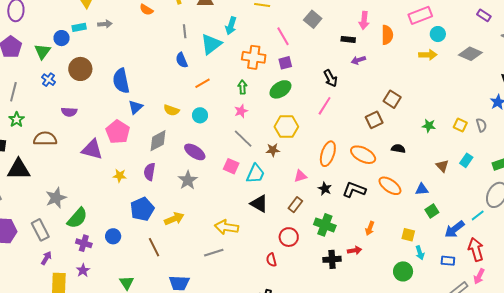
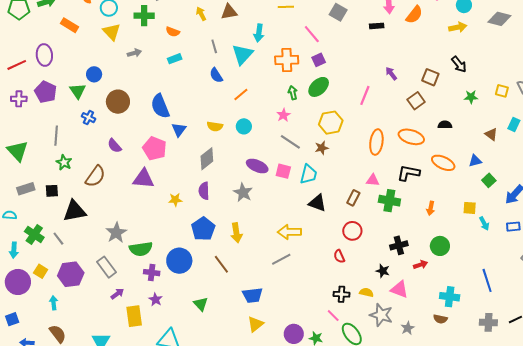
cyan rectangle: (79, 27) -> (175, 59), moved
orange semicircle: (387, 35) -> (414, 15), turned 48
purple arrow: (358, 60) -> (391, 74), moved, turned 80
black arrow: (331, 78) -> (459, 64), moved
green arrow: (242, 87) -> (293, 93), moved
purple semicircle: (69, 112) -> (114, 146), turned 56
pink pentagon: (118, 132) -> (155, 148), moved
brown semicircle: (45, 139) -> (95, 176), turned 135
purple ellipse: (195, 152) -> (257, 166), moved
pink triangle: (300, 176) -> (373, 180), moved, turned 32
black star: (325, 189) -> (383, 271), moved
green semicircle: (77, 218) -> (141, 249), turned 50
yellow arrow: (174, 219) -> (236, 233), turned 114
green cross: (325, 225) -> (389, 201), moved
blue circle: (113, 236) -> (179, 261), size x1.6
red arrow: (354, 250) -> (421, 265), moved
purple arrow: (46, 258) -> (117, 294), turned 32
green circle: (403, 271) -> (440, 246), moved

